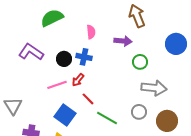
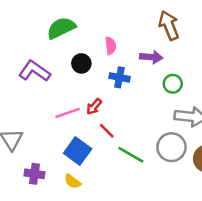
blue cross: (84, 57) -> (119, 77), moved
black circle: (64, 59) -> (81, 63), moved
gray circle: (139, 112) -> (171, 147), size x1.5

